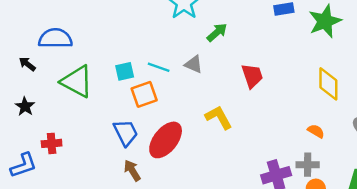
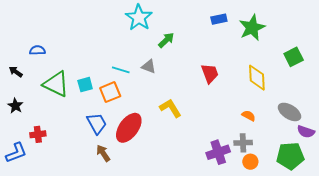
blue semicircle: (55, 38) -> (37, 50), size x0.6
cyan square: (125, 71) -> (85, 85), moved
red trapezoid: (252, 76) -> (210, 73), moved

